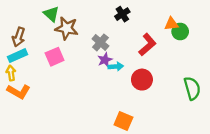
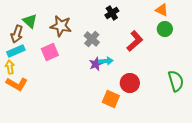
green triangle: (51, 14) -> (30, 21), moved
orange triangle: (171, 24) -> (162, 10), moved, turned 32
purple star: (105, 60) -> (96, 64), moved
red circle: (142, 80) -> (130, 83), moved
orange square: (123, 121) -> (111, 99), moved

